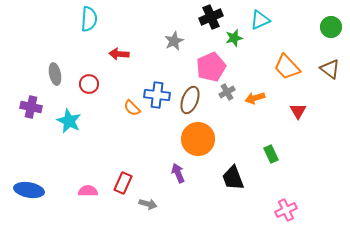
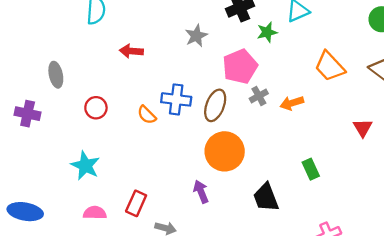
red circle: (89, 84) -> (96, 108), moved
red triangle: (298, 111) -> (363, 128), moved
cyan star: (69, 121) -> (85, 166), moved

